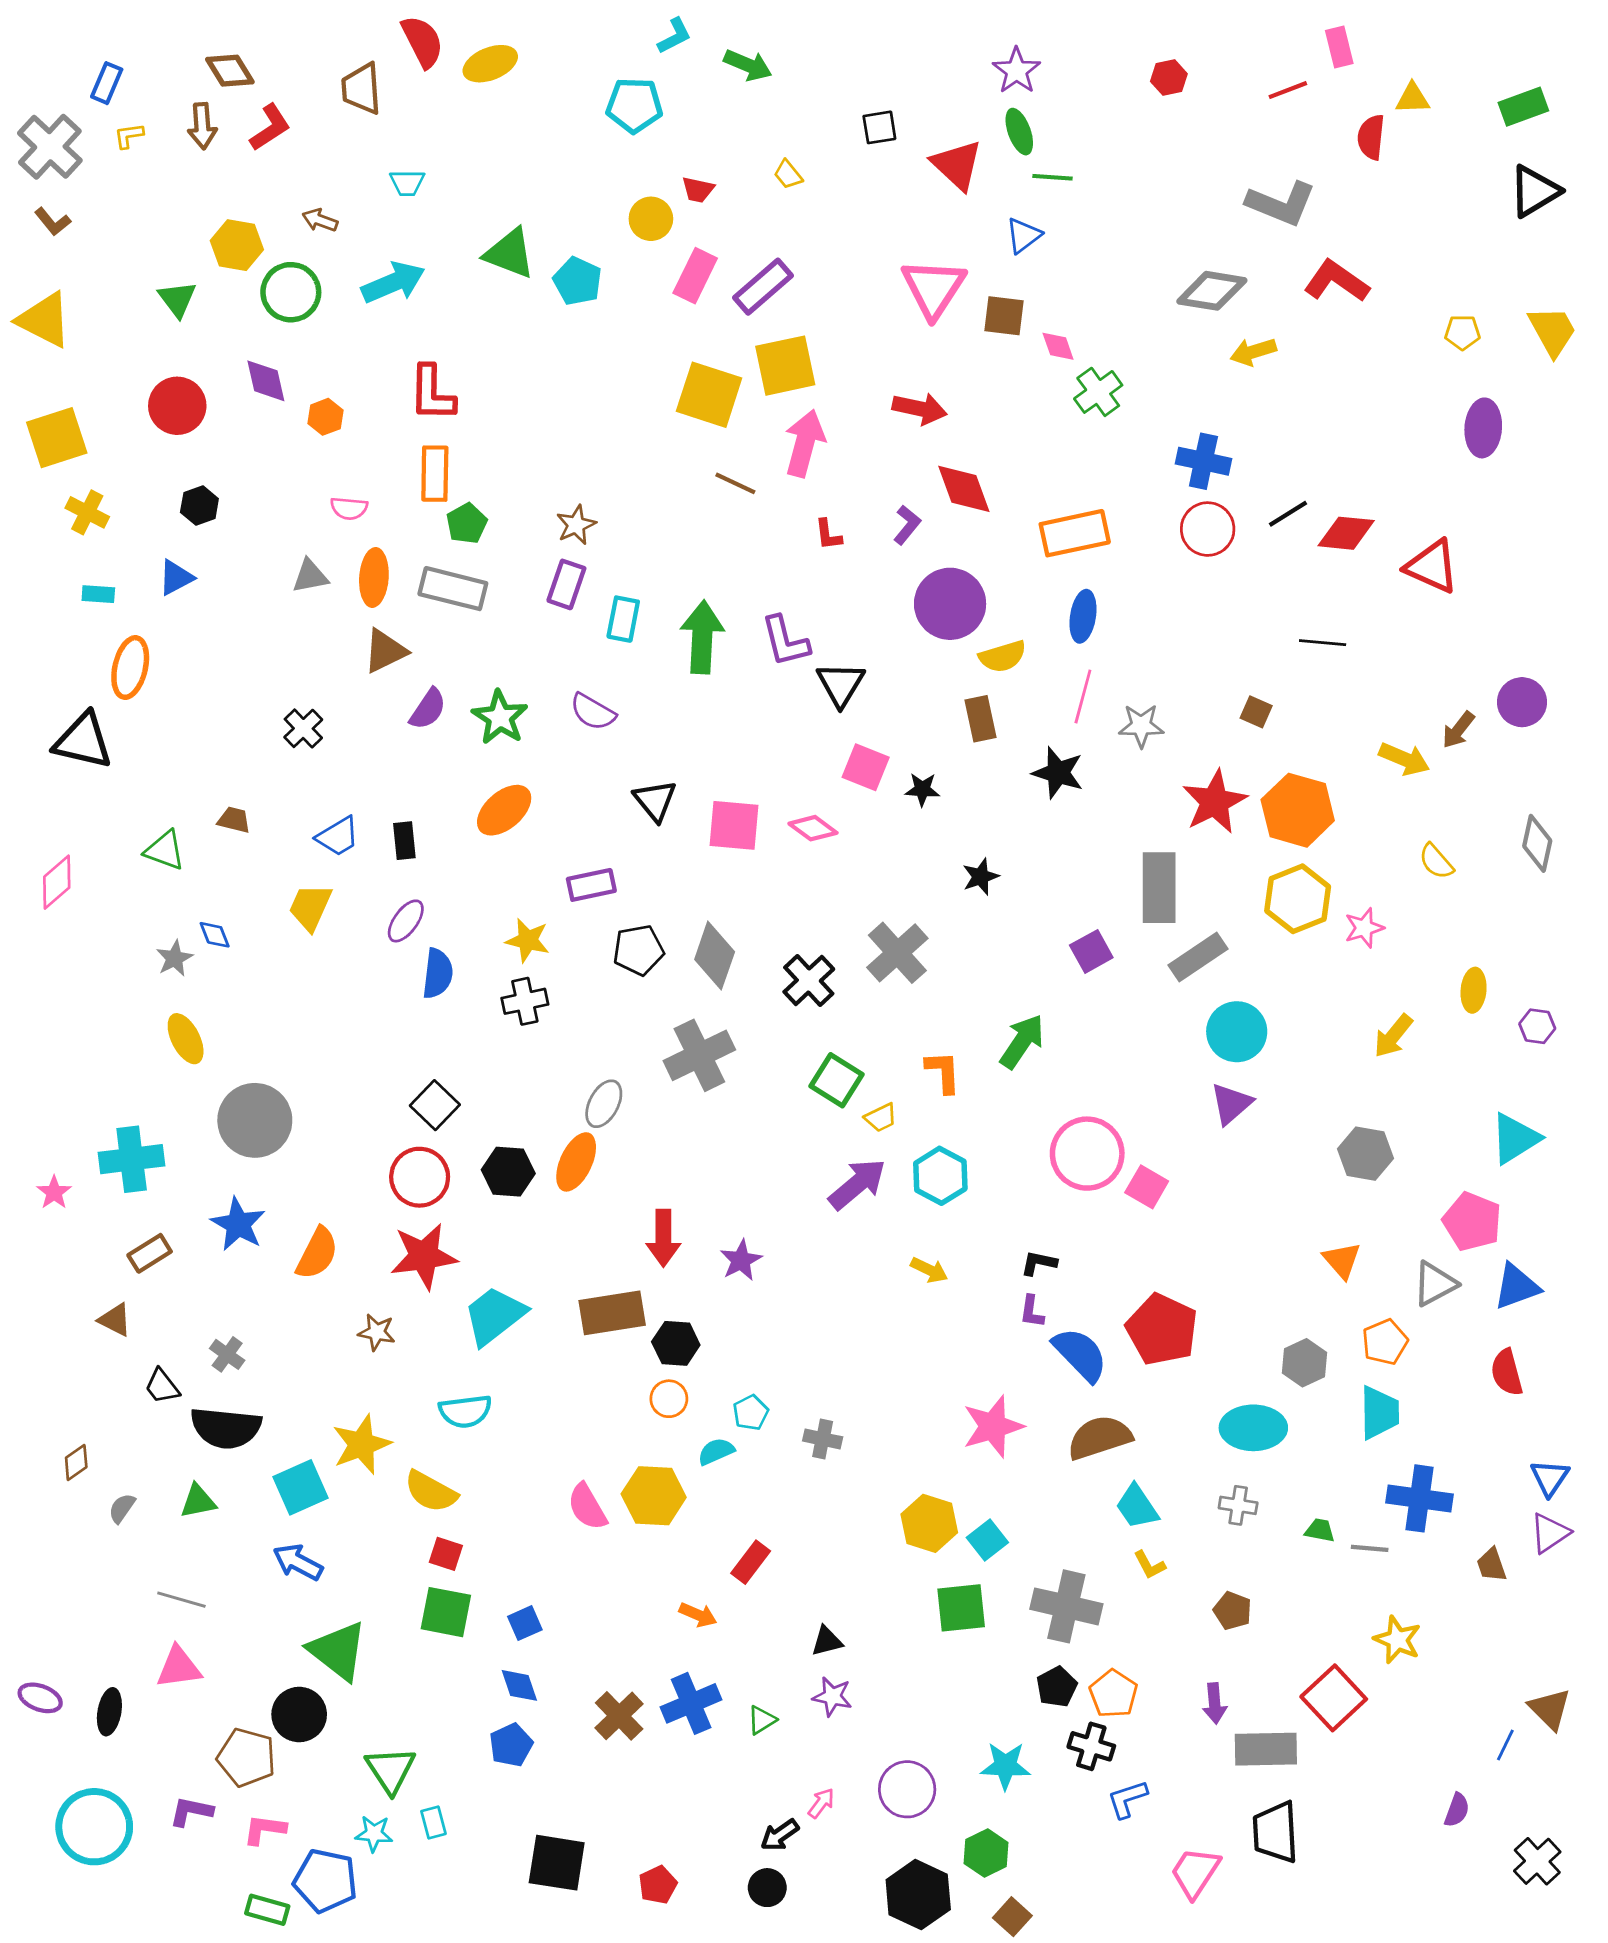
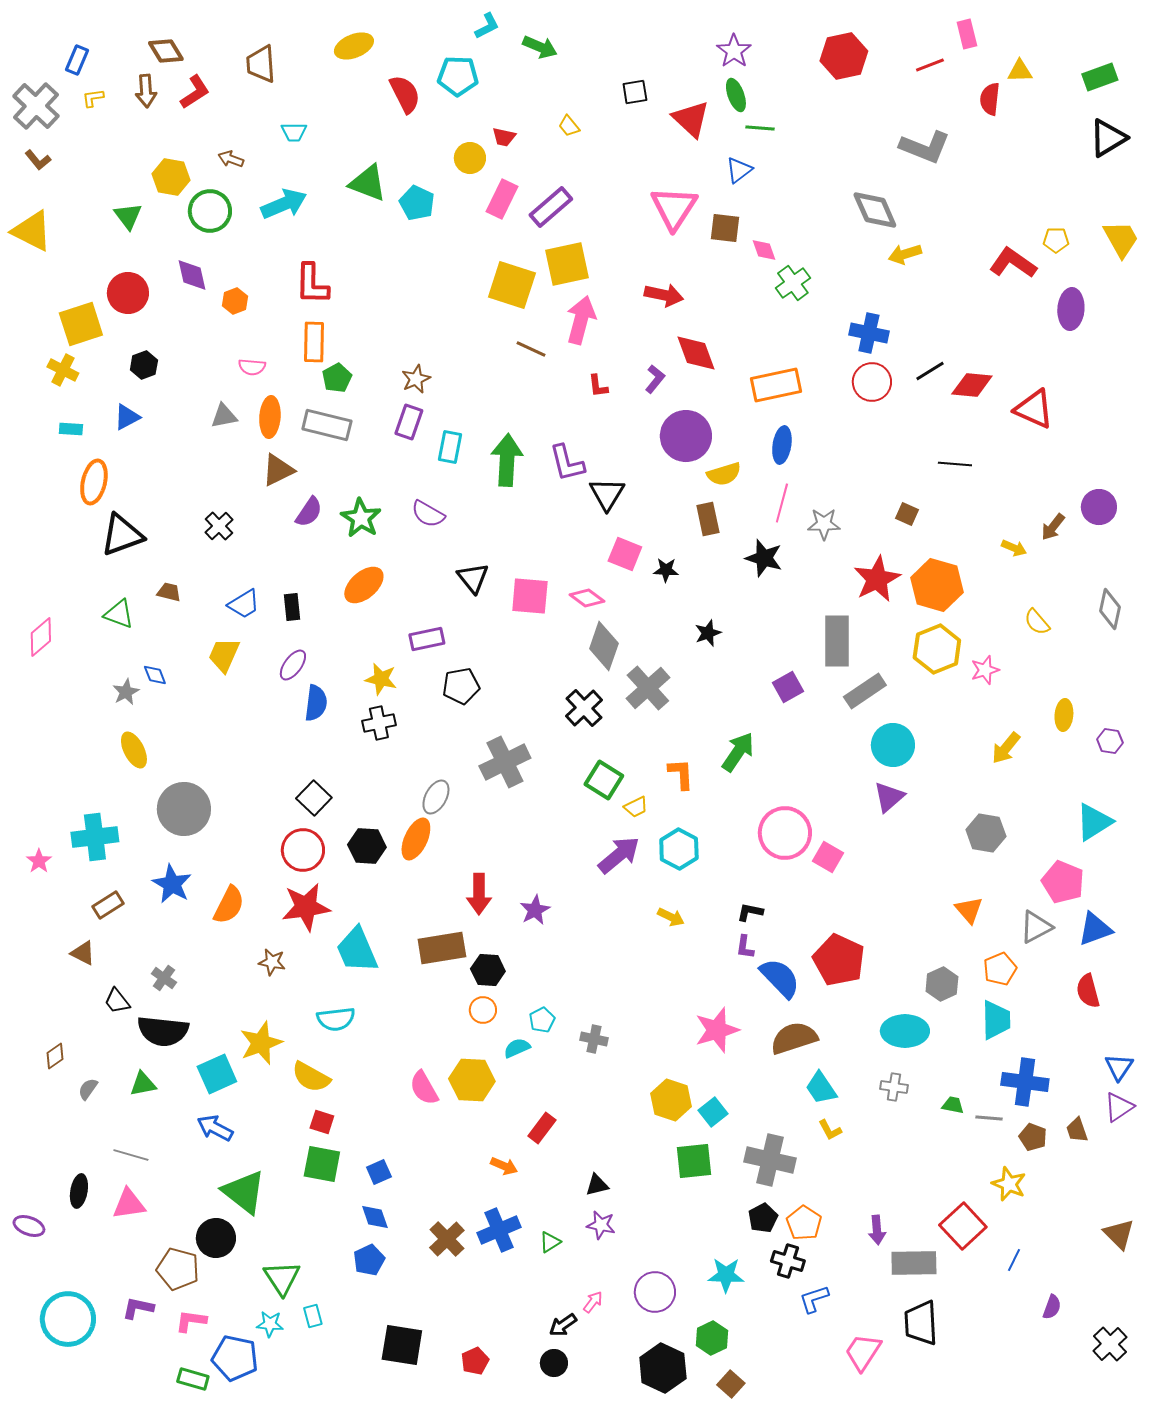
red semicircle: (422, 42) -> (405, 94), moved
red hexagon: (1169, 78) -> (844, 56), size x1.8
red L-shape: (1336, 281) -> (1013, 263), moved
gray diamond: (1212, 291) -> (875, 210), turned 57
yellow square: (57, 438) -> (81, 324), moved
black triangle: (83, 741) -> (122, 535), moved, turned -33
yellow arrow: (1404, 759) -> (1014, 548), size x0.7
gray diamond: (715, 956) -> (604, 646), moved
cyan trapezoid: (494, 1316) -> (357, 950), turned -75
brown pentagon: (1233, 1611) -> (1033, 1137), moved
black ellipse: (109, 1712) -> (79, 1191), moved
blue line: (1505, 1745) -> (1014, 1260), moved

